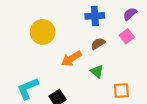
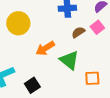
brown semicircle: (98, 44) -> (78, 32), moved
green triangle: (97, 71) -> (69, 60), size x1.5

